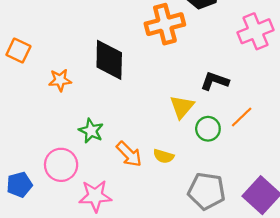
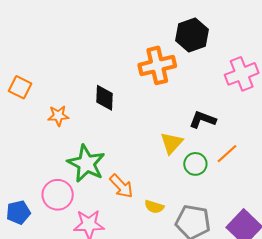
black diamond: (109, 60) -> (105, 98), size x0.7
green star: (91, 131) -> (86, 164), size x1.6
yellow semicircle: (164, 156) -> (154, 207), moved

